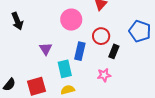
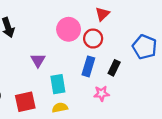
red circle: (101, 36) -> (93, 39), moved
blue rectangle: (80, 51) -> (88, 66), moved

